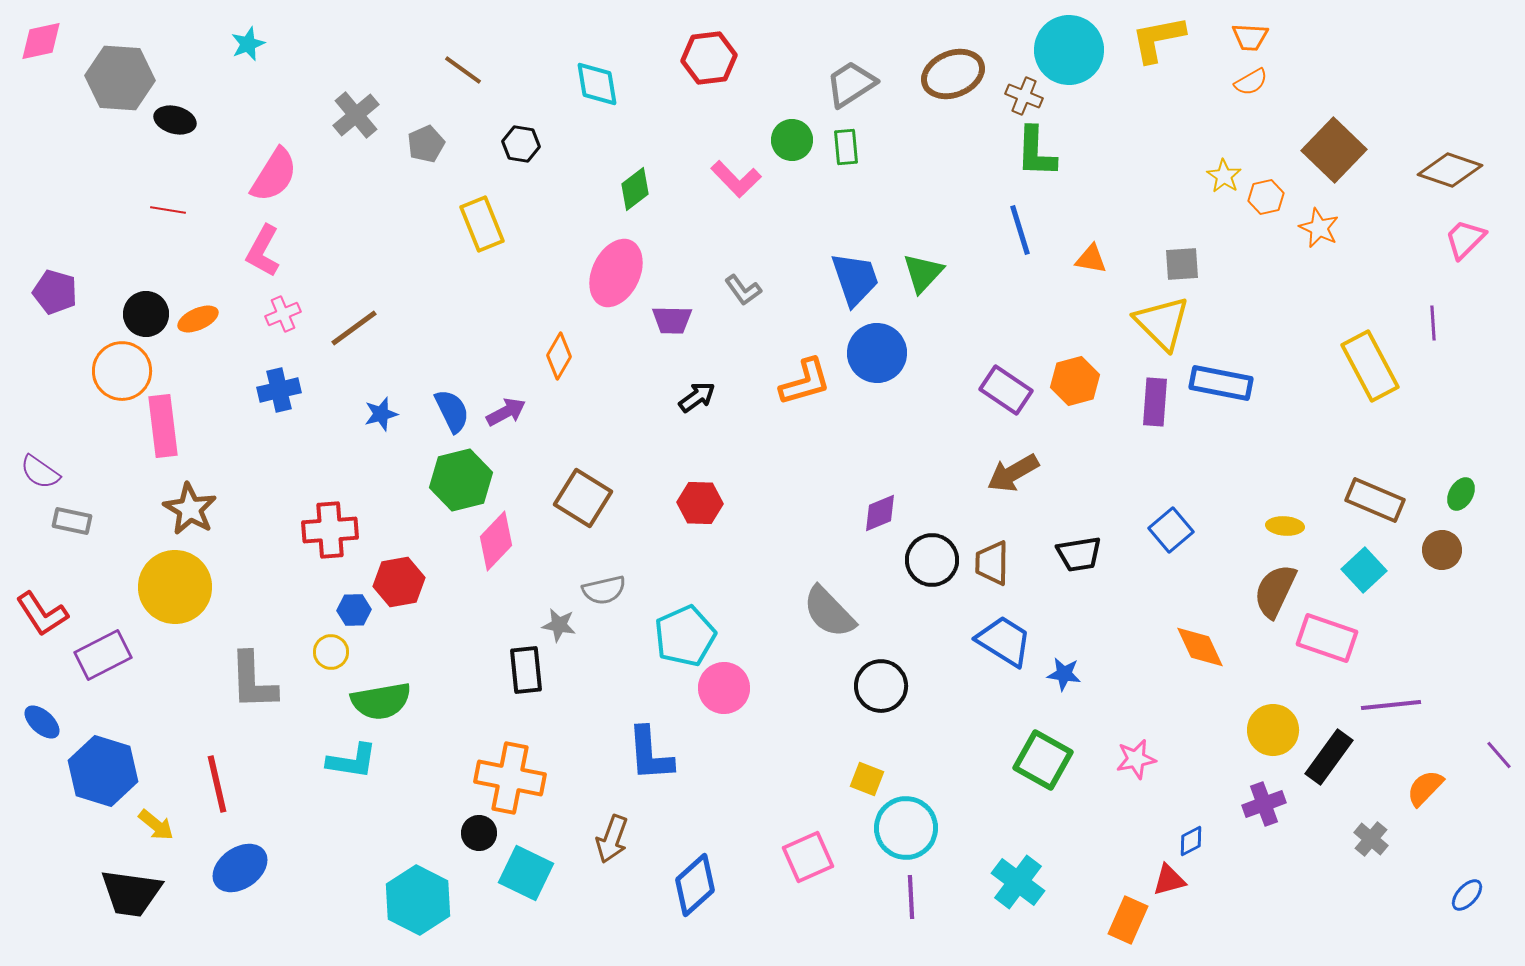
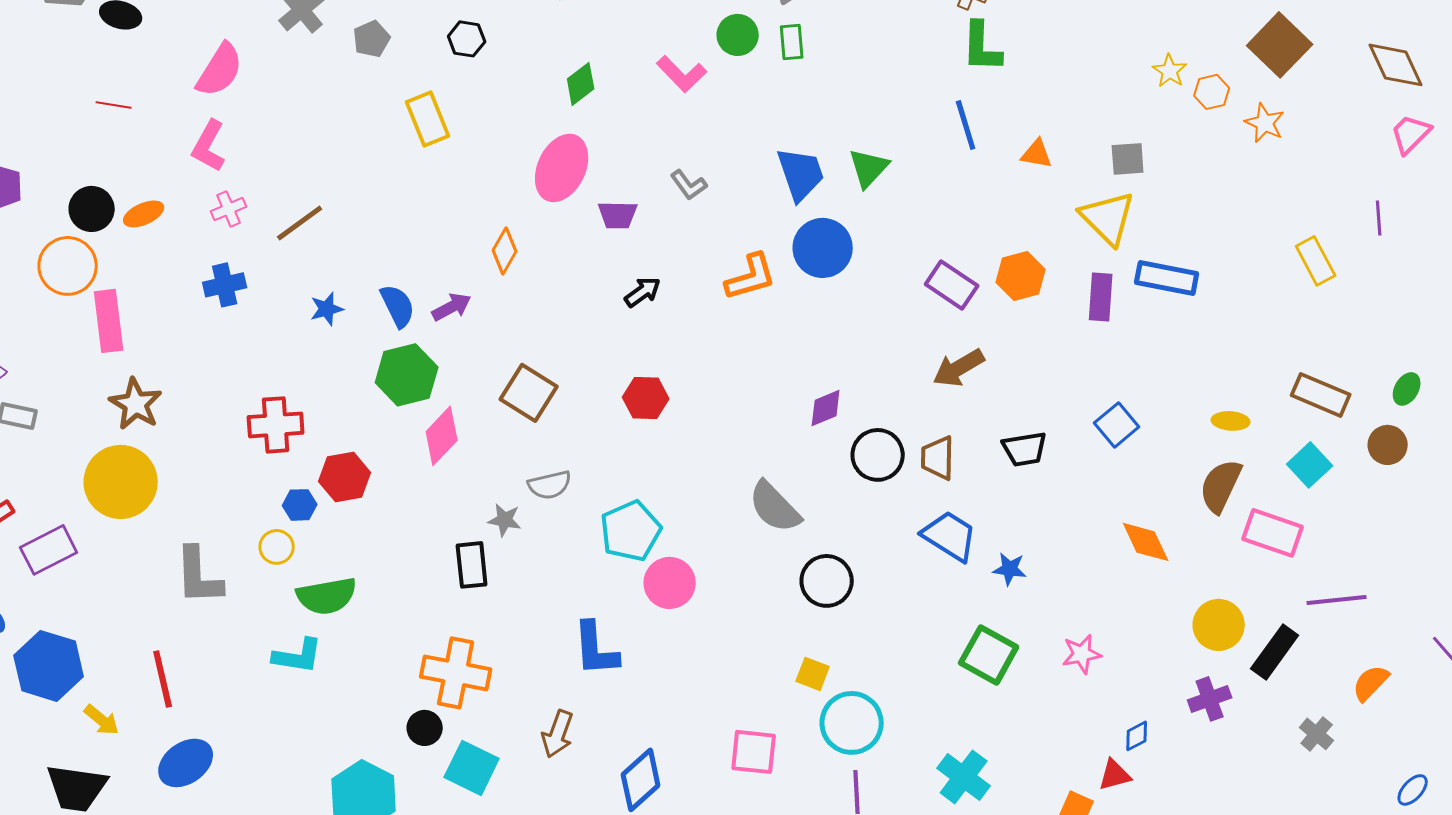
brown diamond: (1450, 170) -> (1396, 65), turned 46
yellow rectangle: (1370, 366) -> (1316, 261), size x0.7
pink square: (808, 857) -> (754, 752), turned 30

